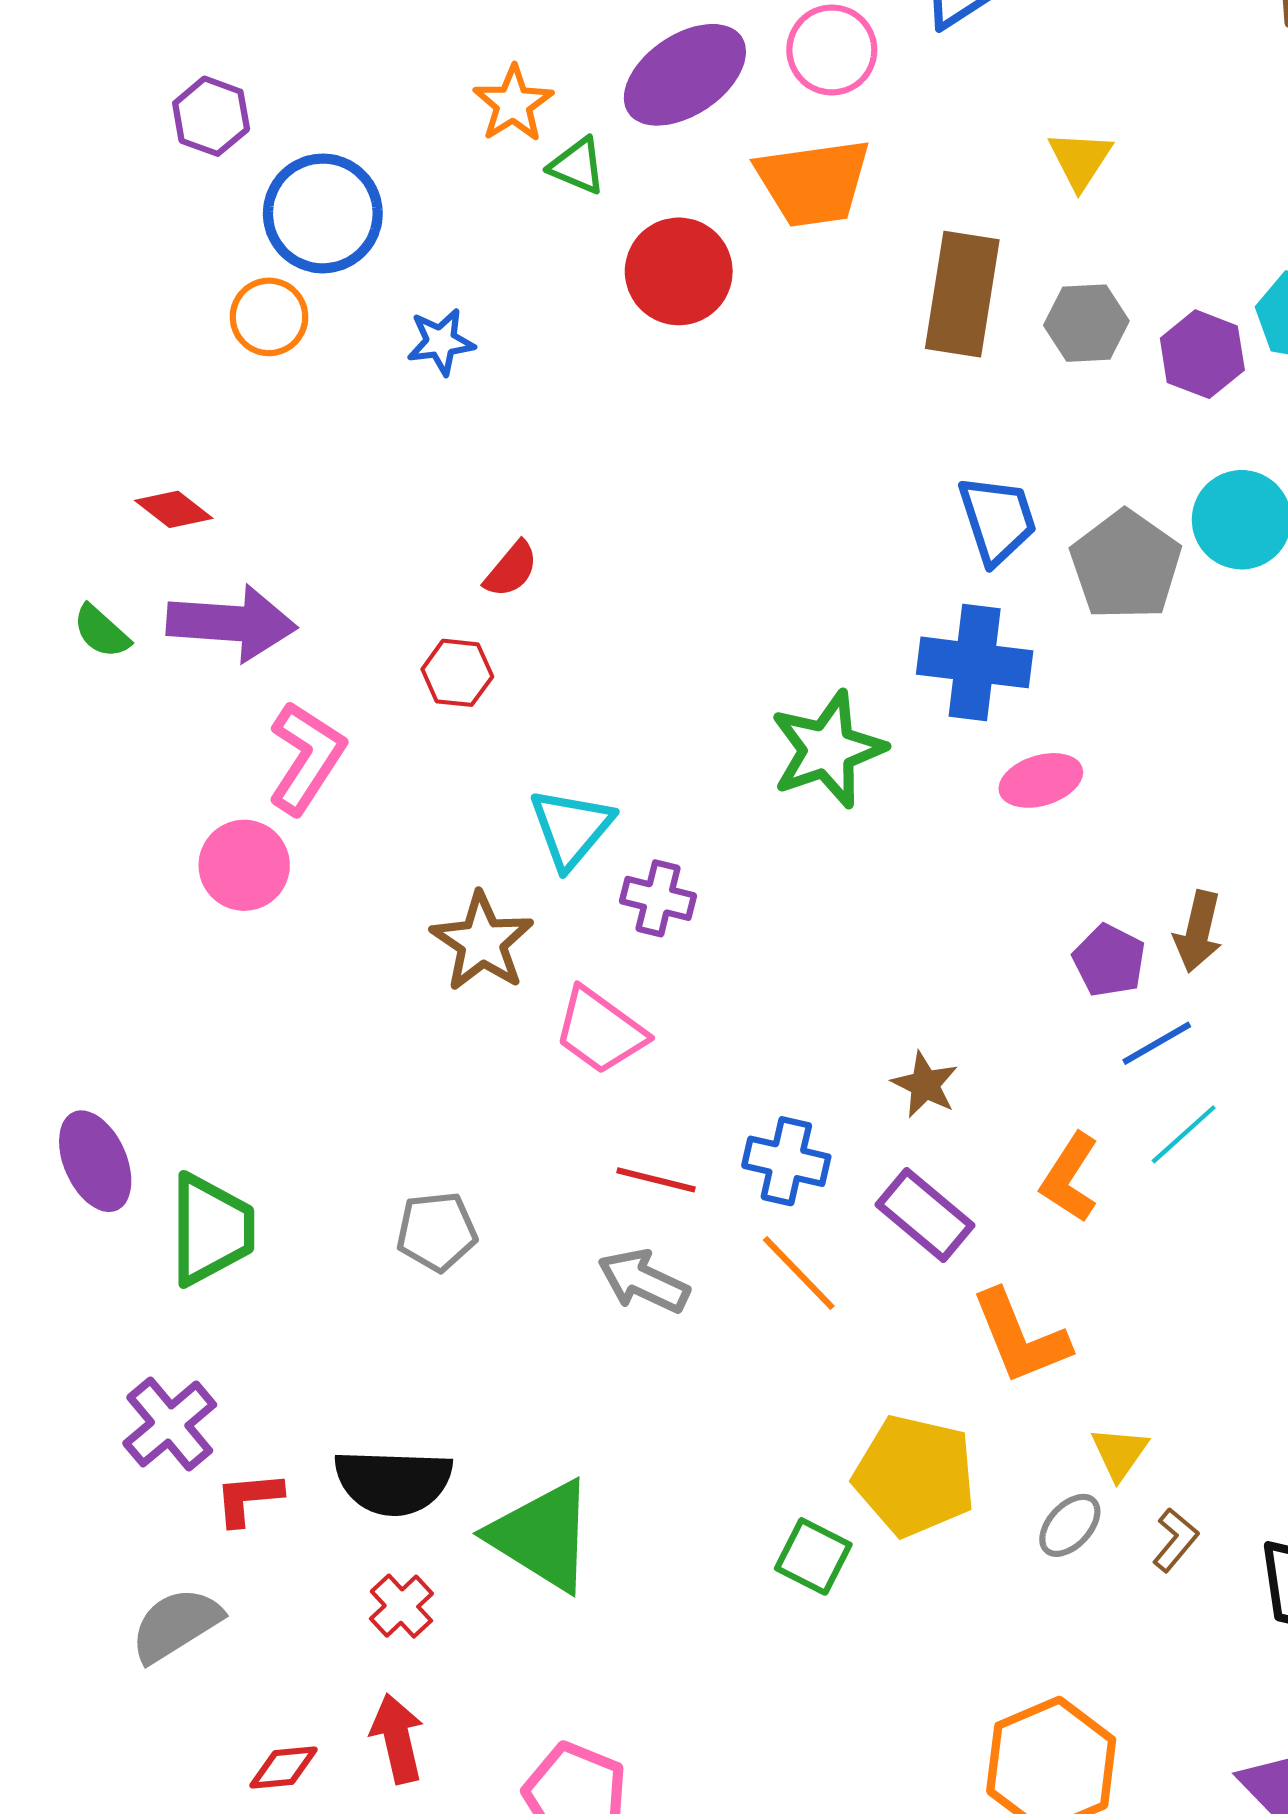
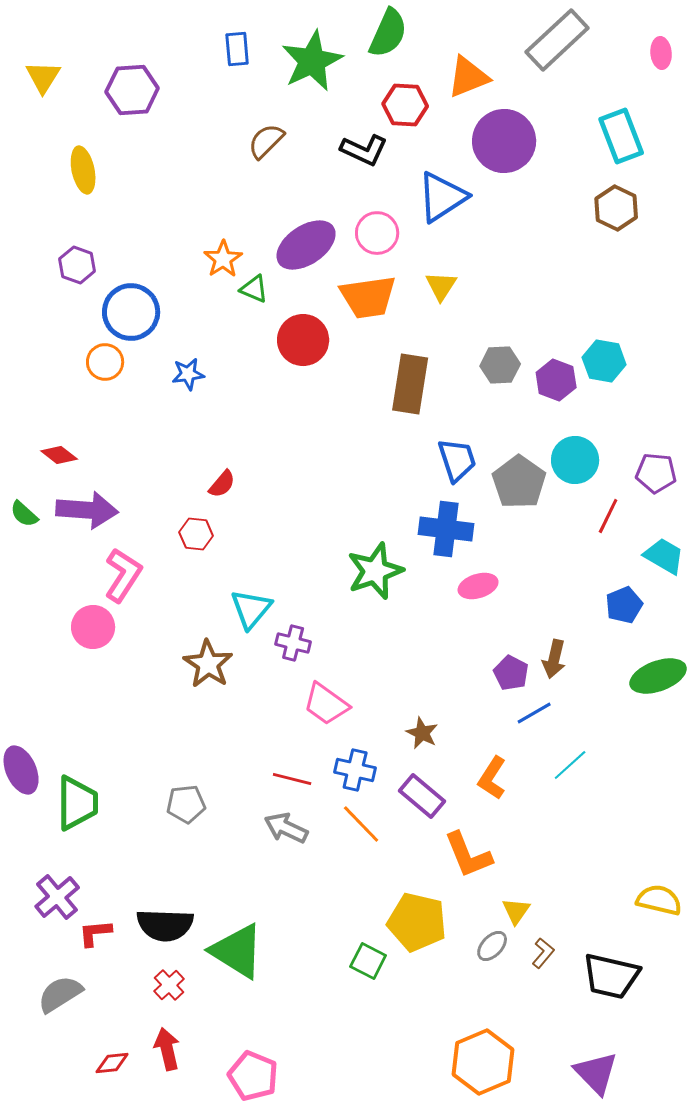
yellow triangle: (1080, 160) -> (441, 286), moved
brown rectangle: (962, 294) -> (410, 384), moved
pink trapezoid: (600, 1031) -> (326, 704), moved
cyan line: (1184, 1134) -> (570, 765), moved

